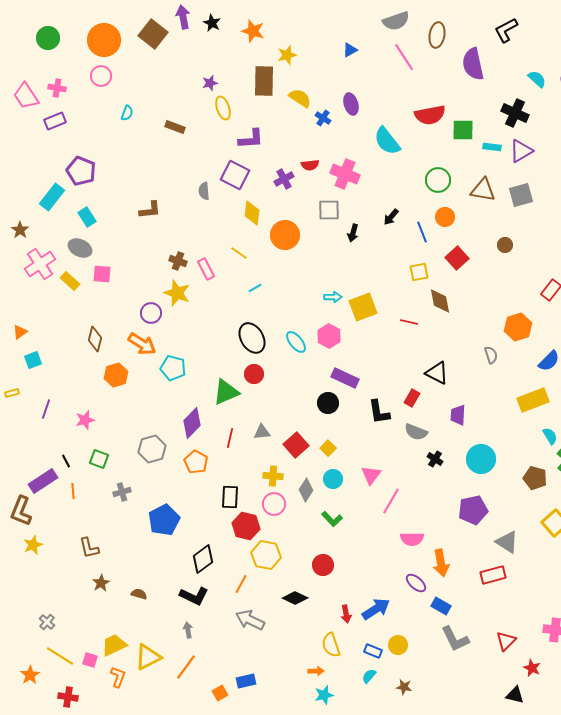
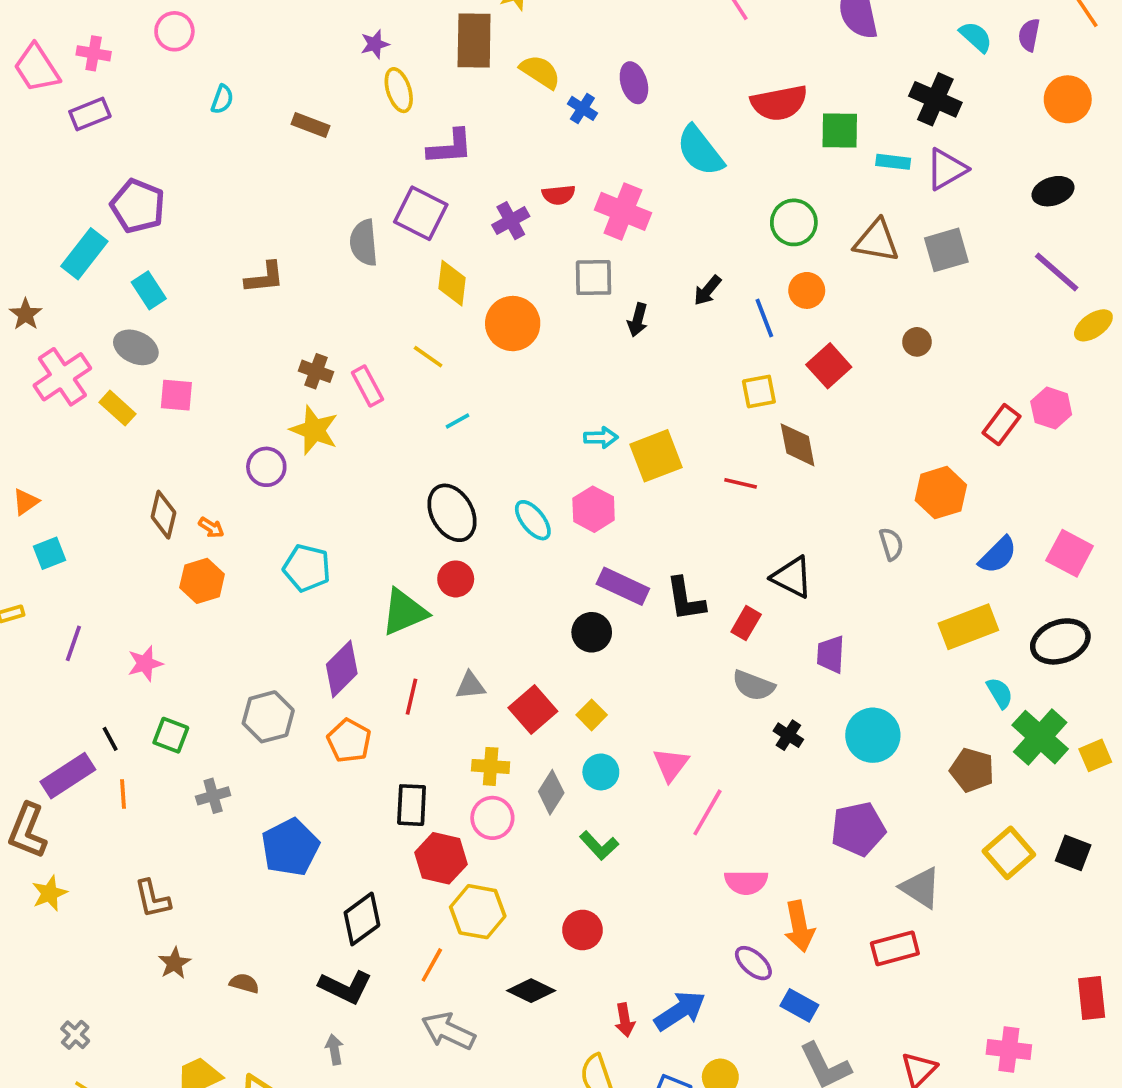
gray semicircle: (204, 191) -> (364, 243), size x1.4
orange arrow: (142, 344) -> (211, 528), moved, size x0.5
black L-shape: (379, 412) -> (685, 599), moved

